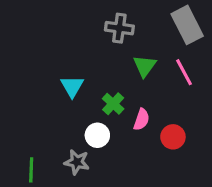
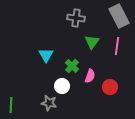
pink line: (184, 72) -> (117, 46), turned 36
green line: (31, 170) -> (11, 105), moved

